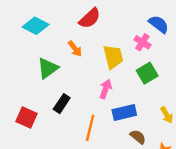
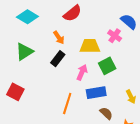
yellow trapezoid: (113, 57) -> (90, 46), turned -80
green triangle: (48, 68) -> (24, 52), moved
green square: (147, 73) -> (107, 66), moved
black rectangle: (62, 104) -> (58, 59), moved

